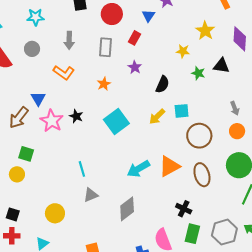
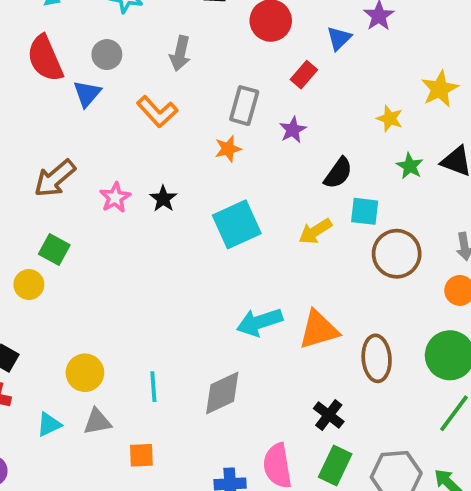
gray rectangle: (106, 47) -> (244, 106), moved
blue triangle: (38, 99) -> (87, 94), moved
cyan square: (182, 111) -> (365, 211), moved
pink star: (52, 121) -> (115, 198), size x0.7
brown circle: (199, 136) -> (397, 254), moved
cyan line: (82, 169) -> (153, 387), moved
gray triangle: (91, 195) -> (97, 422), moved

